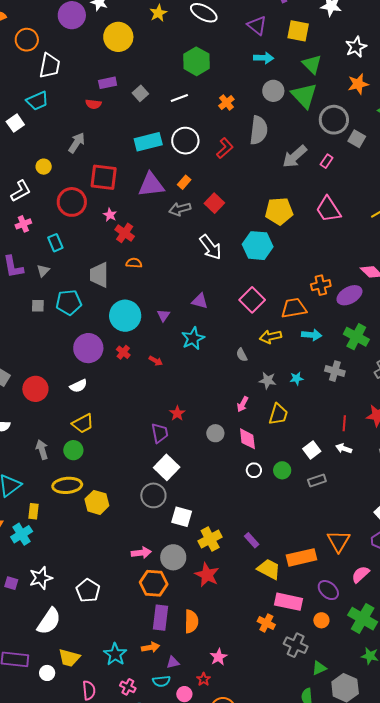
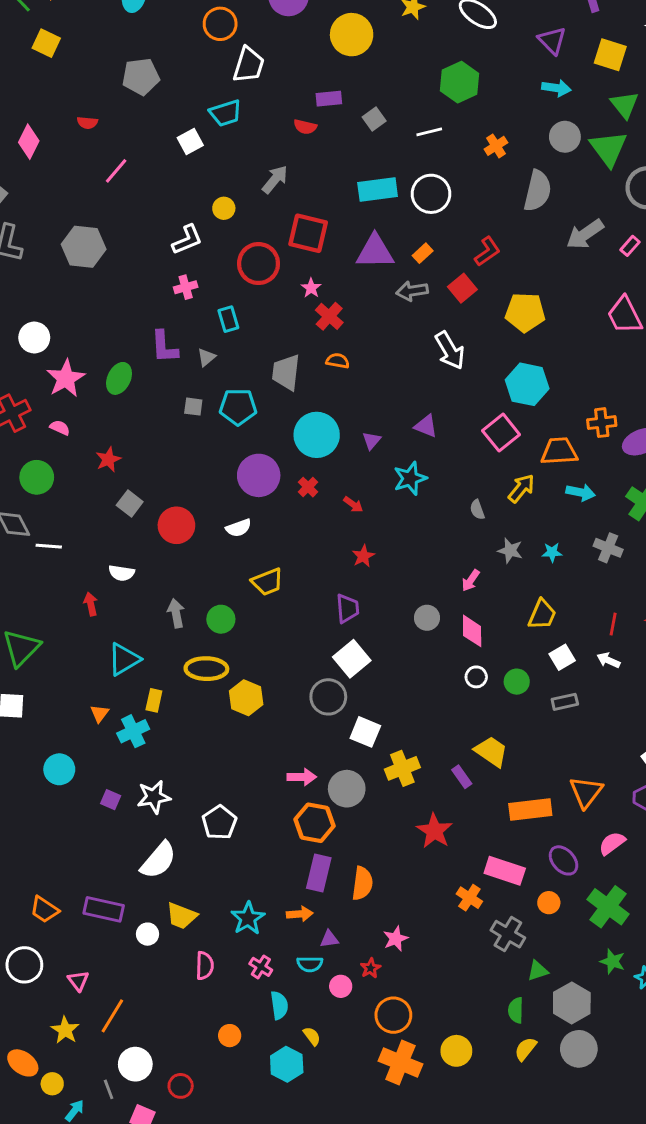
red L-shape: (225, 148) -> (487, 251), moved
yellow pentagon: (279, 211) -> (525, 312), moved
cyan hexagon: (258, 246) -> (527, 384), moved
yellow arrow: (270, 337) -> (521, 488), turned 135
red star: (177, 413) -> (363, 556), moved
yellow trapezoid: (278, 414) -> (542, 615), moved
yellow trapezoid: (83, 424) -> (267, 582), moved
yellow trapezoid: (269, 569) -> (491, 751), moved
red star: (207, 575) -> (434, 831), moved

